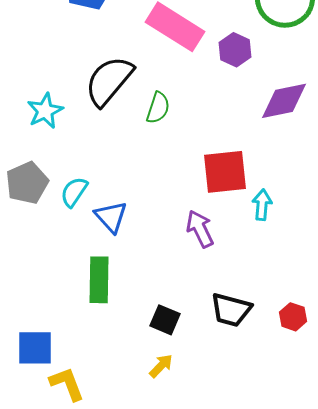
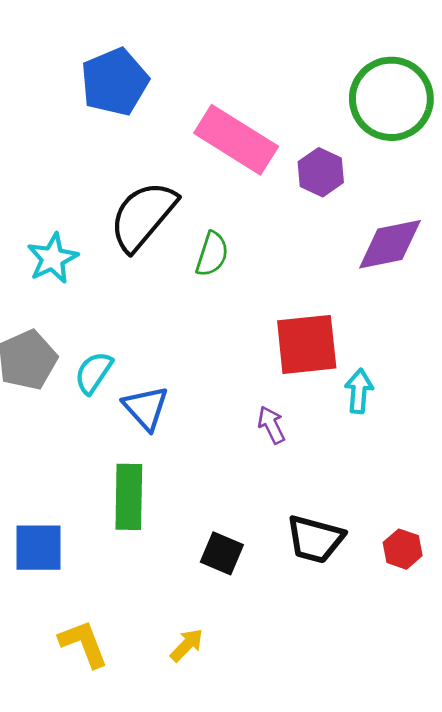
purple arrow: (200, 229) -> (271, 425), size x0.7
blue square: (35, 348) -> (38, 548), moved
yellow arrow: (161, 366) -> (187, 645), moved

